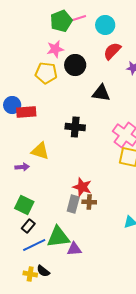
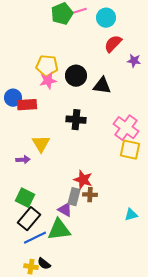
pink star: (55, 49) -> (48, 81), moved
black circle: (75, 65) -> (76, 76), moved
yellow triangle: (40, 151) -> (41, 144), turned 42
black rectangle: (28, 226) -> (29, 219), size x1.6
purple triangle: (74, 249) -> (65, 210), moved, turned 35

